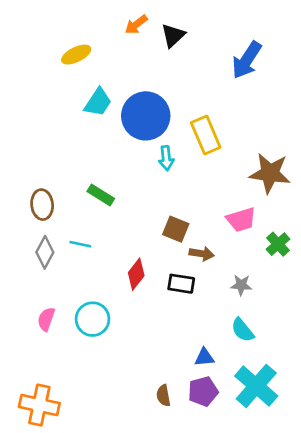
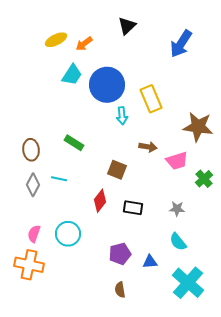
orange arrow: (136, 25) -> (84, 44), moved
brown square: (176, 229) -> (117, 170), moved
brown arrow: (202, 254) -> (148, 147), moved
purple pentagon: (203, 391) -> (120, 254), moved
orange cross: (39, 405) -> (29, 265), moved

